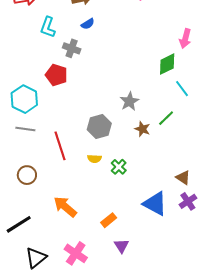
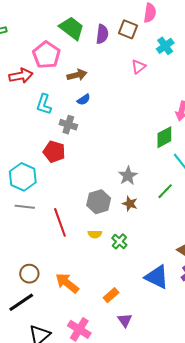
brown star: (142, 129) -> (130, 204), moved
brown circle: (27, 175) -> (29, 274), moved

